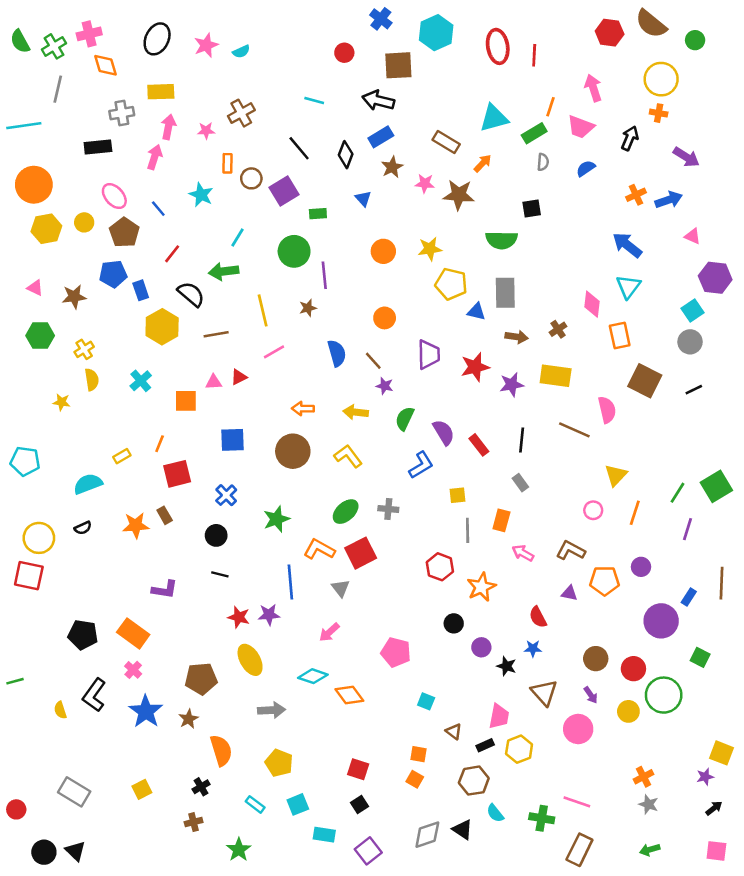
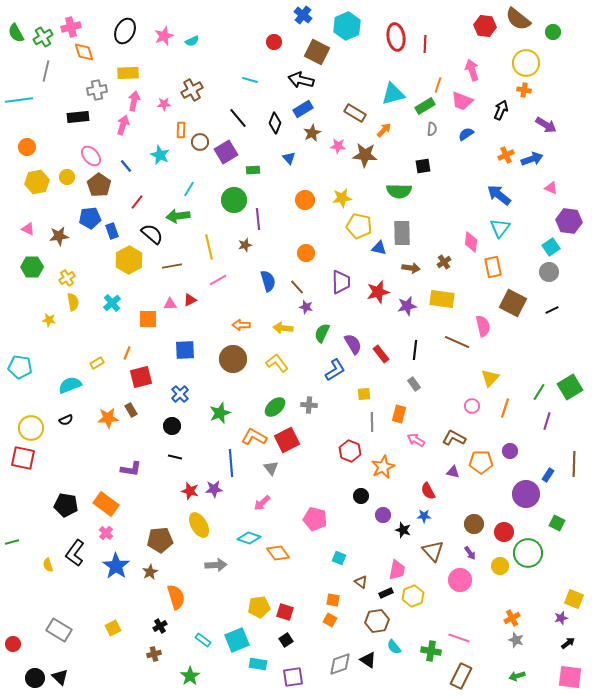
brown square: (398, 65) -> (317, 52), turned 30
orange circle: (34, 185) -> (27, 147), size x0.6
yellow pentagon: (279, 763) -> (259, 607), moved, turned -30
cyan square: (298, 804) -> (237, 640), size x1.4
purple square: (368, 851) -> (293, 677), turned 30
pink square: (716, 851) -> (570, 677), size x1.4

